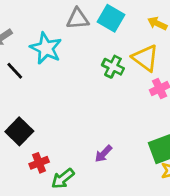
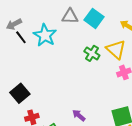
black line: (15, 71) -> (21, 37), moved
purple arrow: (103, 154) -> (79, 115), turned 80

